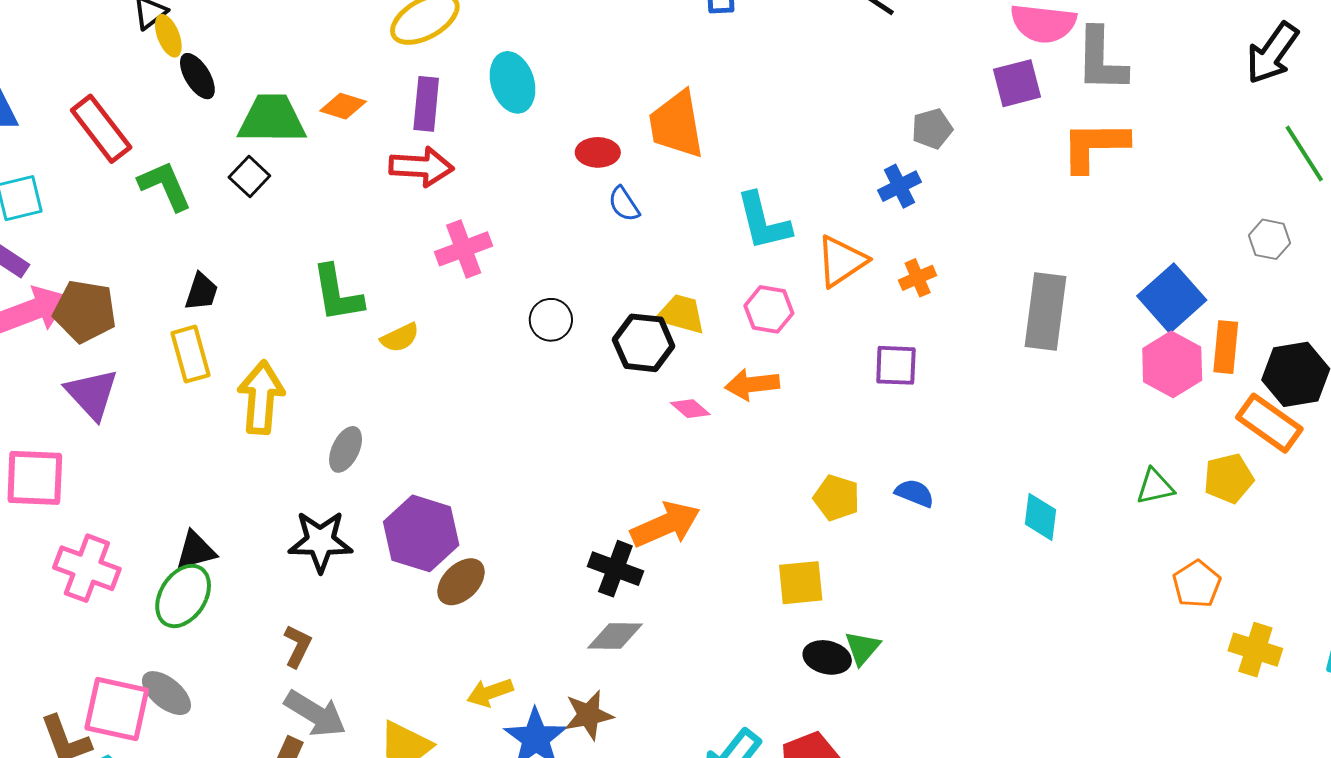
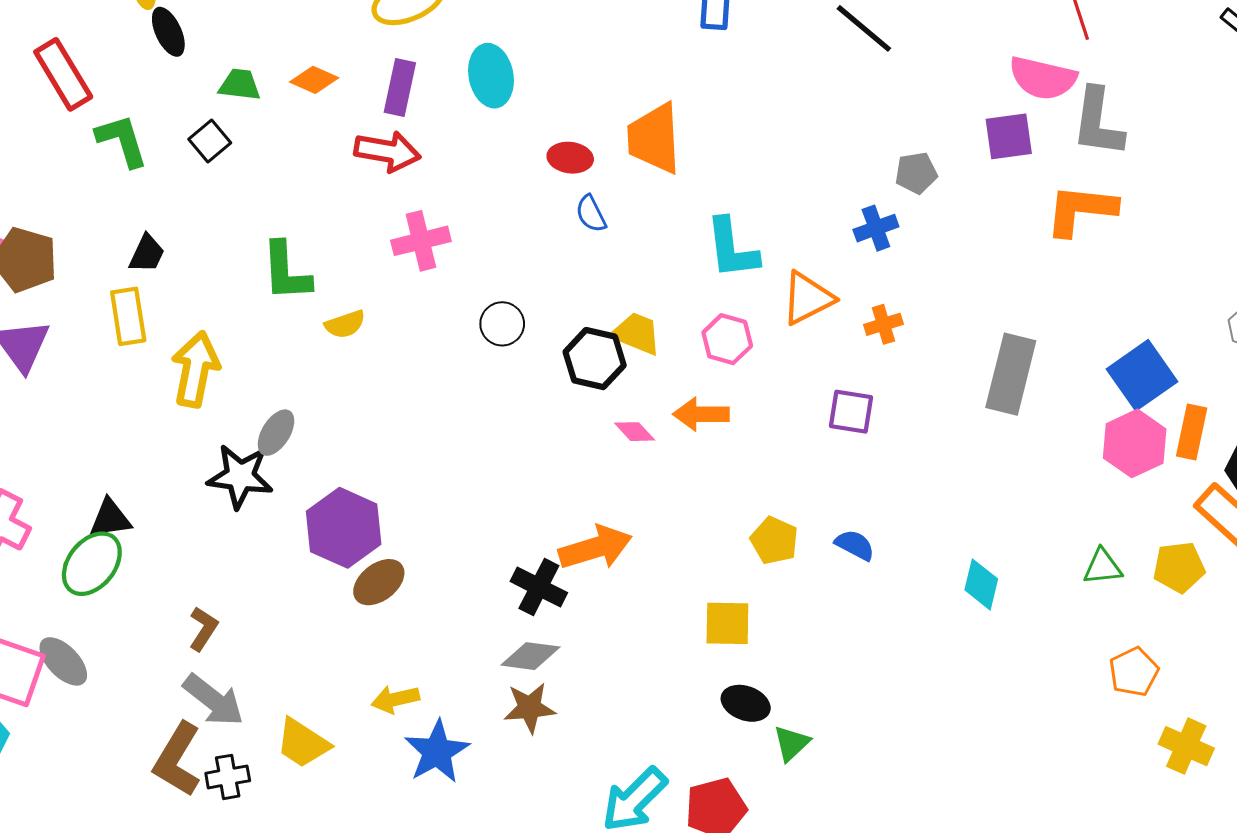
green trapezoid: (272, 119) -> (240, 85), size x0.6
black star: (320, 541) -> (240, 476), moved
green triangle: (862, 648) -> (791, 743), moved
brown star: (589, 715) -> (530, 708), moved

